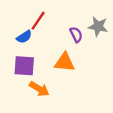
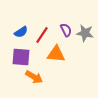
red line: (38, 21) -> (42, 35), moved
gray star: (98, 26) -> (85, 33), moved

